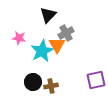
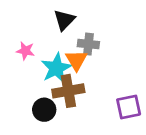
gray cross: (66, 33) -> (88, 44), turned 35
brown cross: (51, 86) -> (68, 91), moved, size x1.6

